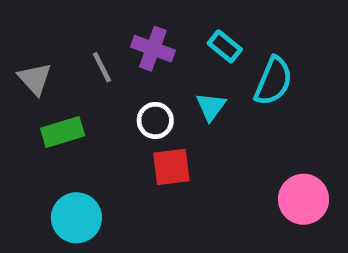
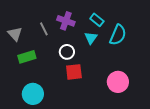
cyan triangle: (211, 107) -> (91, 38), moved
pink circle: (304, 199) -> (118, 82), moved

